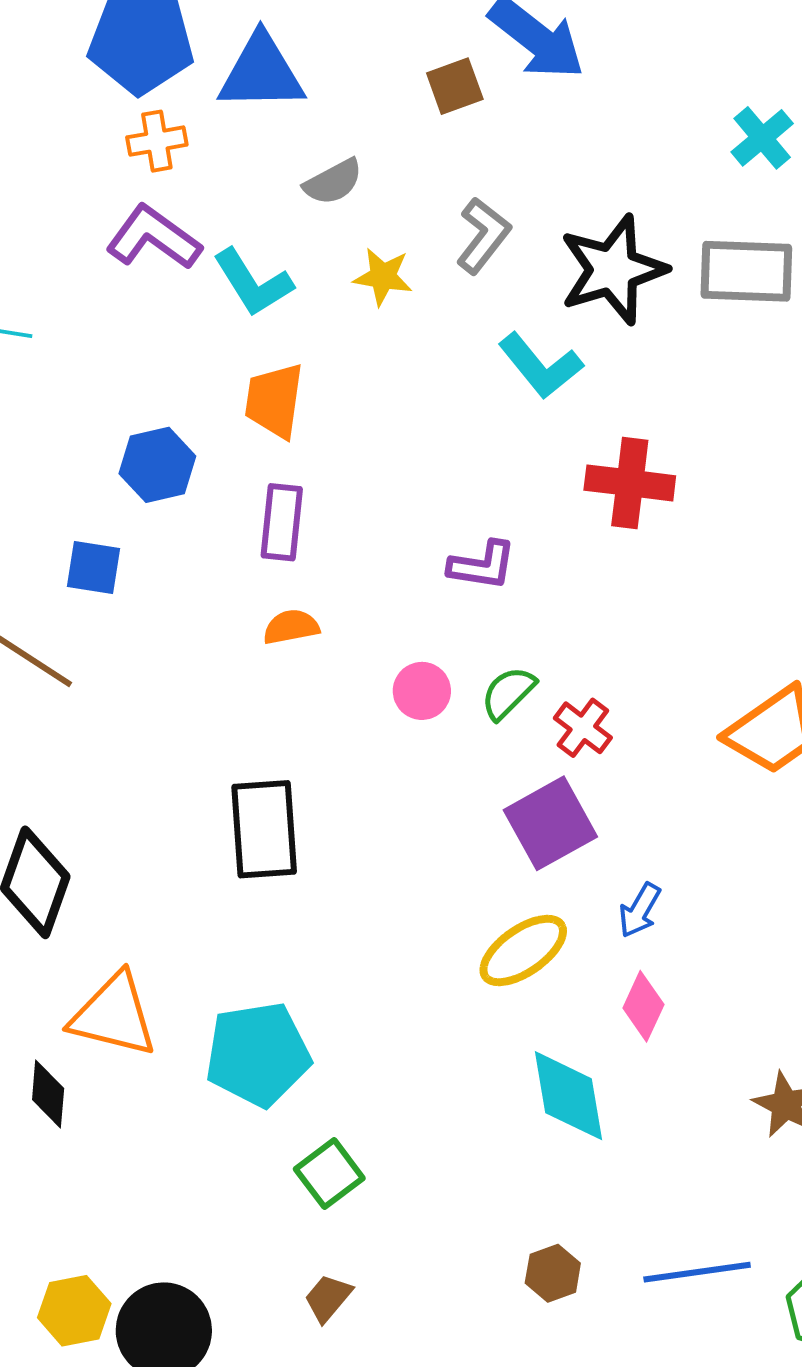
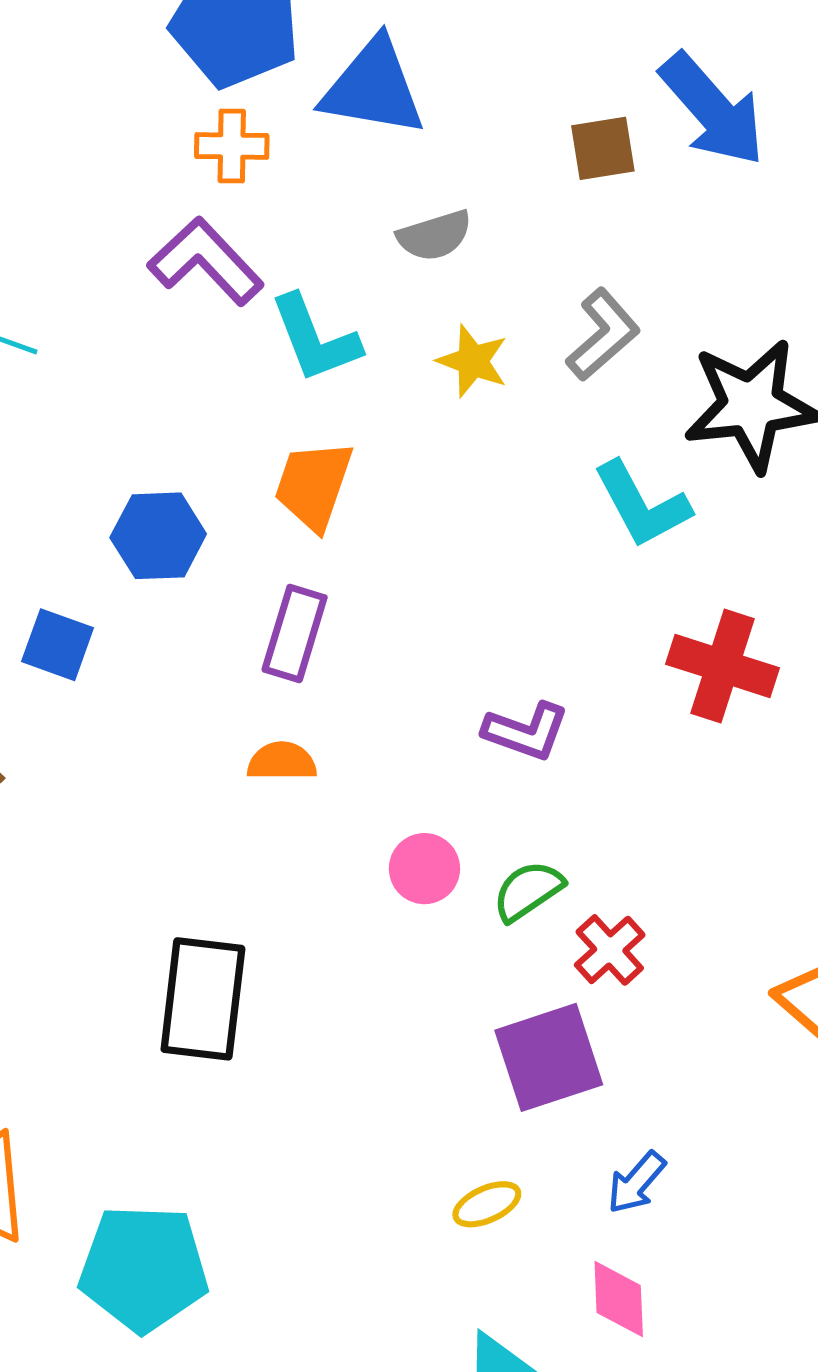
yellow ellipse: (523, 950) -> (487, 1204), size x0.6
pink diamond: (643, 1006) -> (619, 1299), turned -38

